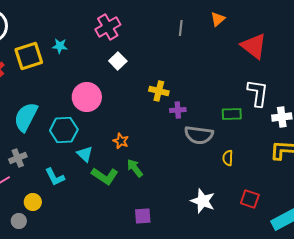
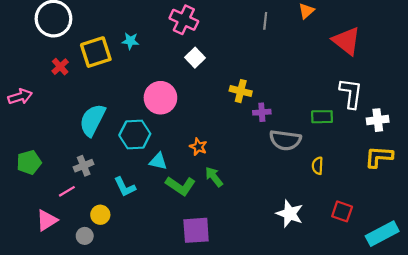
pink cross: (108, 27) -> (184, 20), turned -35
cyan triangle: (85, 154) -> (158, 161), turned -30
purple square: (143, 216) -> (196, 230), moved, size x1.5

